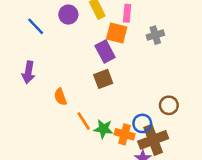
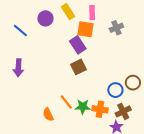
orange semicircle: (60, 97) -> (48, 115), moved
blue circle: (142, 123) -> (115, 90), moved
brown cross: (153, 140) -> (123, 111), size x0.7

